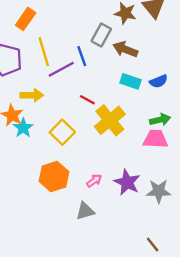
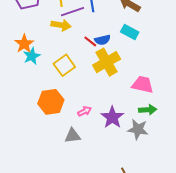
blue semicircle: (159, 81) -> (102, 40), moved
yellow arrow: (32, 95) -> (61, 25), moved
green arrow: (160, 120) -> (148, 110), moved

